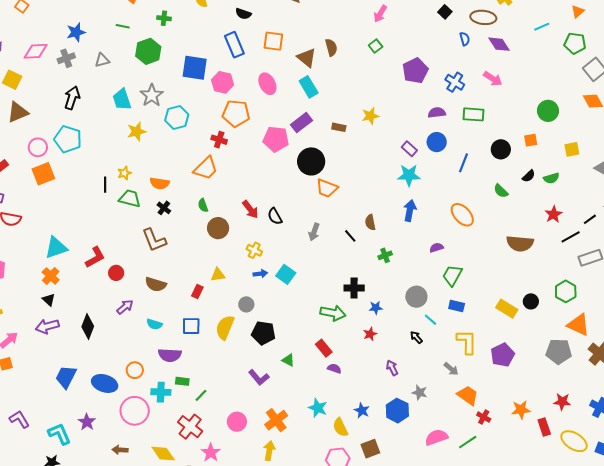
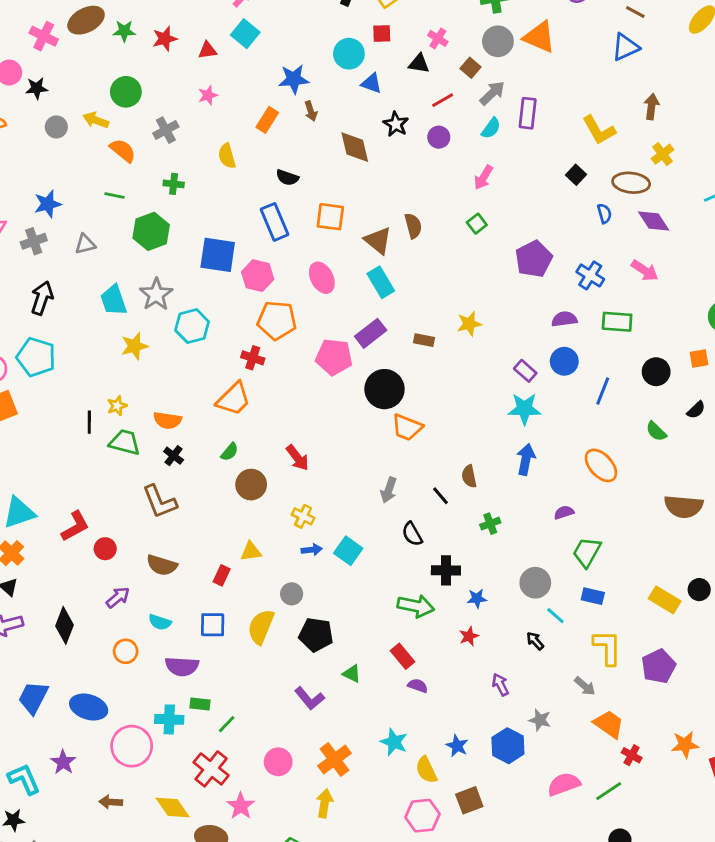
green semicircle: (203, 205) -> (230, 452), turned -120
black semicircle: (275, 216) -> (412, 534), moved
orange circle: (135, 370) -> (126, 651), moved

